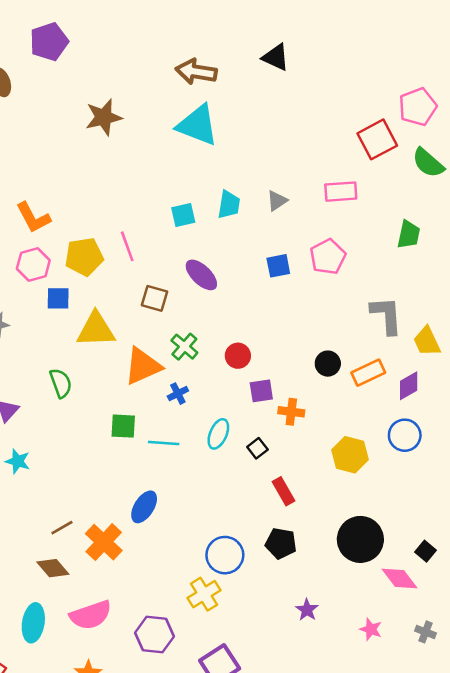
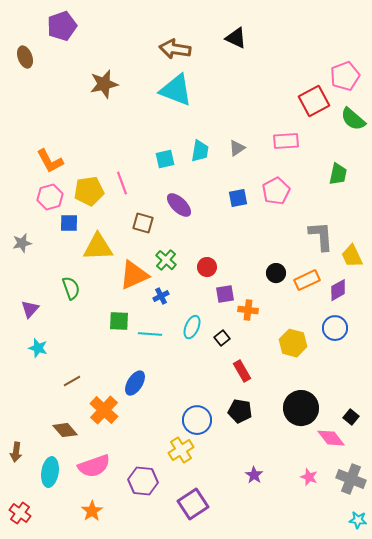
brown line: (62, 528) -> (72, 381), moved
purple star: (307, 610) -> (254, 475), moved
gray cross: (426, 632) -> (351, 479), size x1.8

